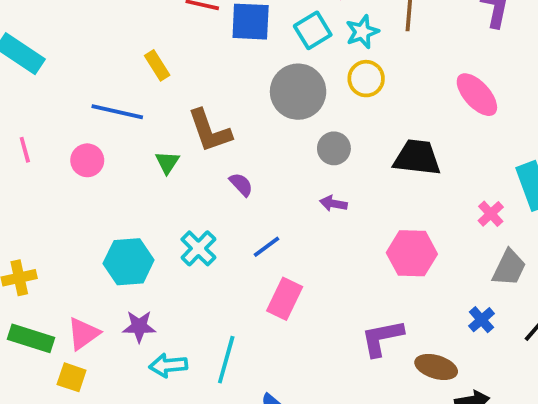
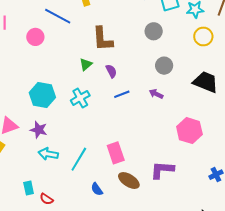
yellow circle: (366, 79) -> (203, 36), moved
gray circle: (298, 92) -> (154, 31), size x0.6
green triangle: (167, 162) -> (86, 64), moved
blue line: (267, 247) -> (122, 94), moved
pink rectangle: (285, 299) -> (116, 153), moved, turned -60
brown ellipse: (436, 367) -> (129, 181), moved

